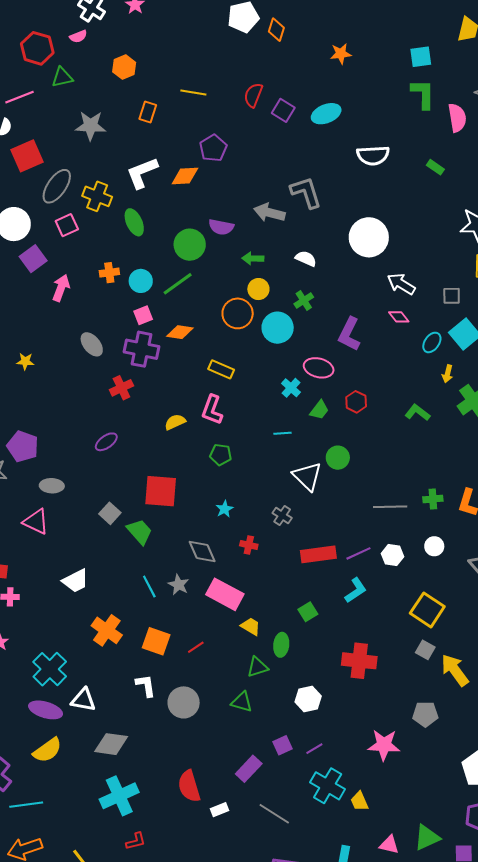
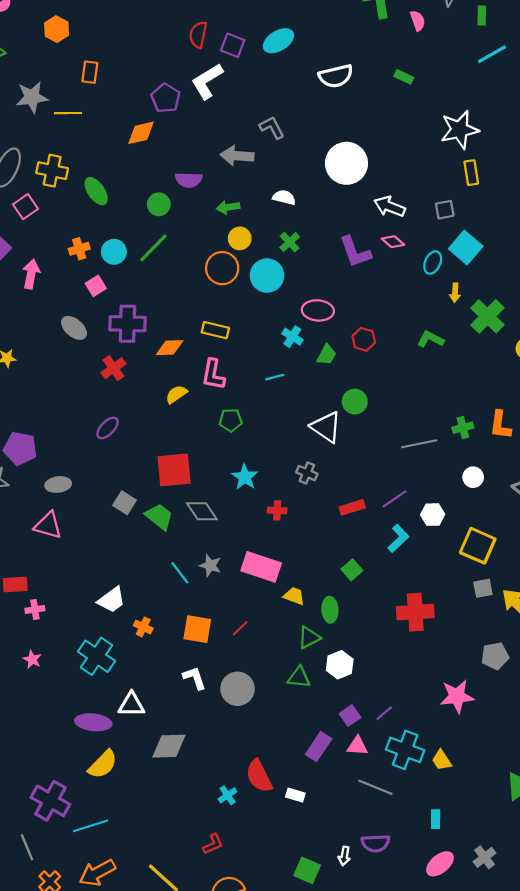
yellow line: (193, 92) -> (68, 113), moved
pink semicircle: (457, 118) -> (418, 21), size x0.7
white L-shape: (142, 173) -> (207, 81), moved
gray L-shape: (306, 192) -> (272, 128), size x0.7
green circle: (190, 245) -> (159, 204), size x0.7
pink square: (143, 315) -> (96, 286), moved
orange diamond: (180, 332) -> (170, 348), moved
purple L-shape: (349, 334) -> (355, 252), moved, turned -36
cyan line: (282, 433) -> (275, 377), moved
cyan star: (224, 509) -> (245, 477), size x1.4
gray diamond: (202, 551) -> (202, 511), moved
red rectangle: (318, 554) -> (352, 507), size x0.7
white hexagon: (392, 555) -> (433, 515), moved
white trapezoid: (76, 581) -> (111, 600), moved
orange cross: (107, 630) -> (143, 627), size x0.6
gray square: (425, 650) -> (483, 588), turned -30
cyan cross: (50, 669) -> (97, 656), moved
white hexagon: (308, 699) -> (340, 665), moved
cyan cross: (119, 796) -> (228, 795), moved, size x0.5
white rectangle: (219, 810) -> (295, 795), turned 48
gray line: (274, 814) -> (375, 787), moved
pink triangle: (389, 845) -> (357, 746), moved

